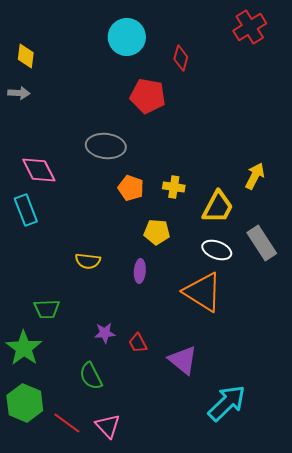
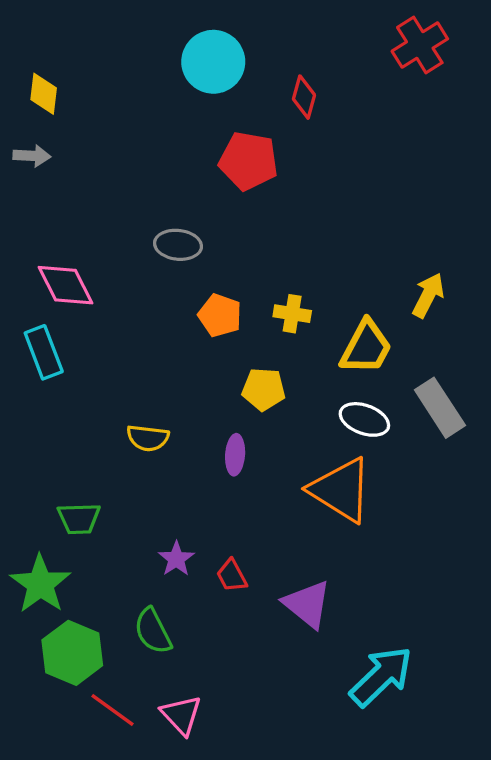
gray ellipse: (106, 146) -> (178, 245), size x0.7
purple star: (105, 333) -> (176, 559), turned -30
green hexagon: (25, 403) -> (72, 653), moved

